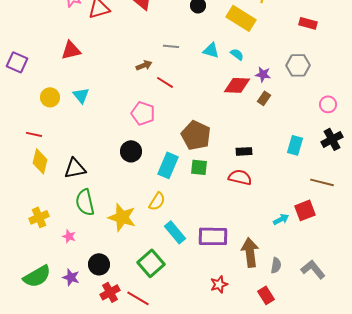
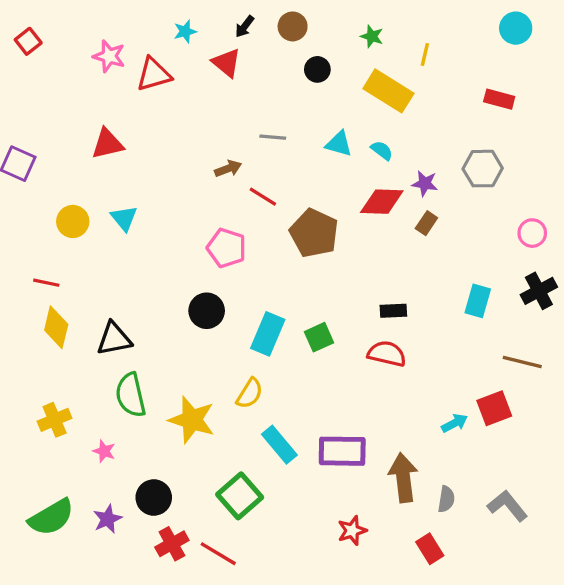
brown pentagon: (196, 135) -> (314, 233), moved
green square: (199, 167) -> (319, 337), turned -30
purple star: (71, 277) -> (107, 519), turned 30

